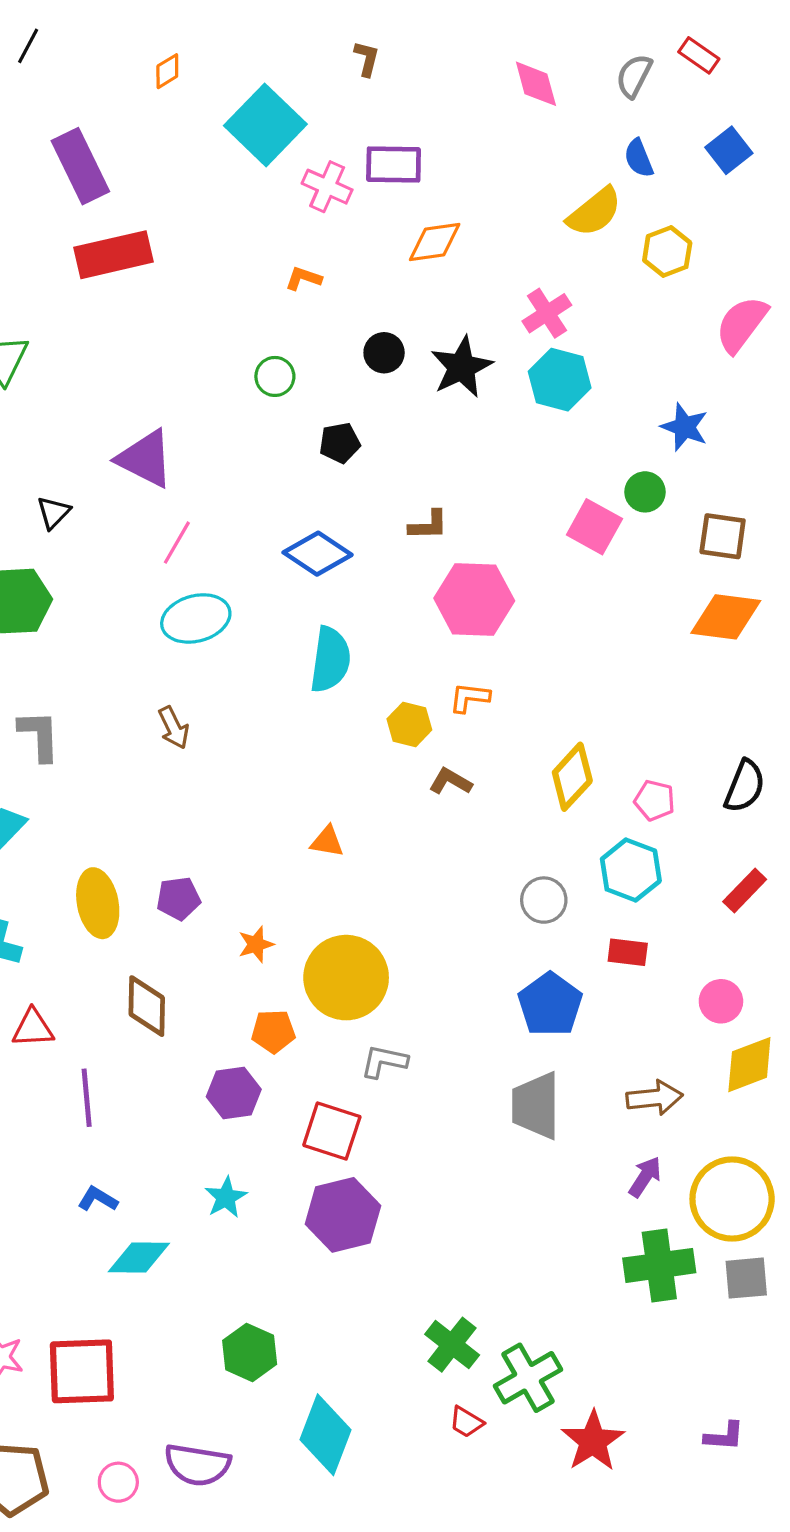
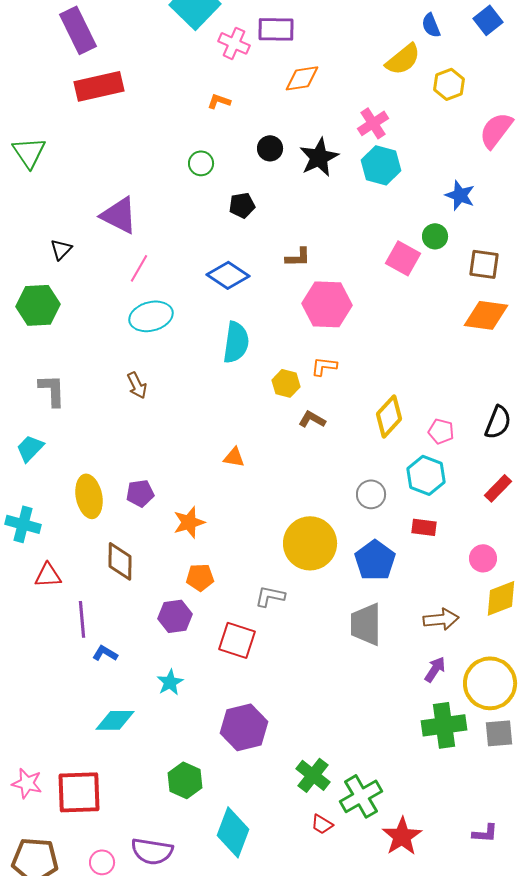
orange star: (256, 944) -> (189, 522), size x1.4
yellow circle: (346, 978) -> (310, 543), moved
blue L-shape: (98, 1199) -> (105, 653), moved
purple hexagon: (343, 1215) -> (244, 727), moved

